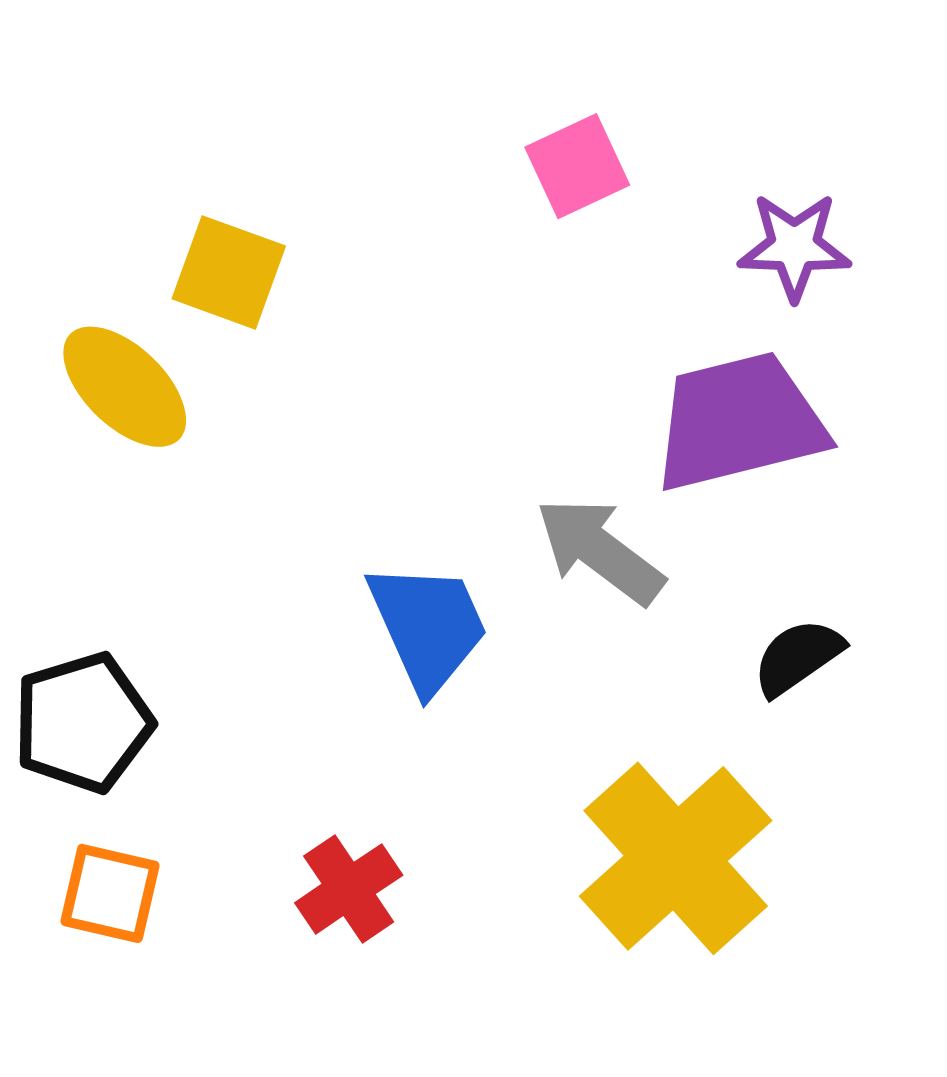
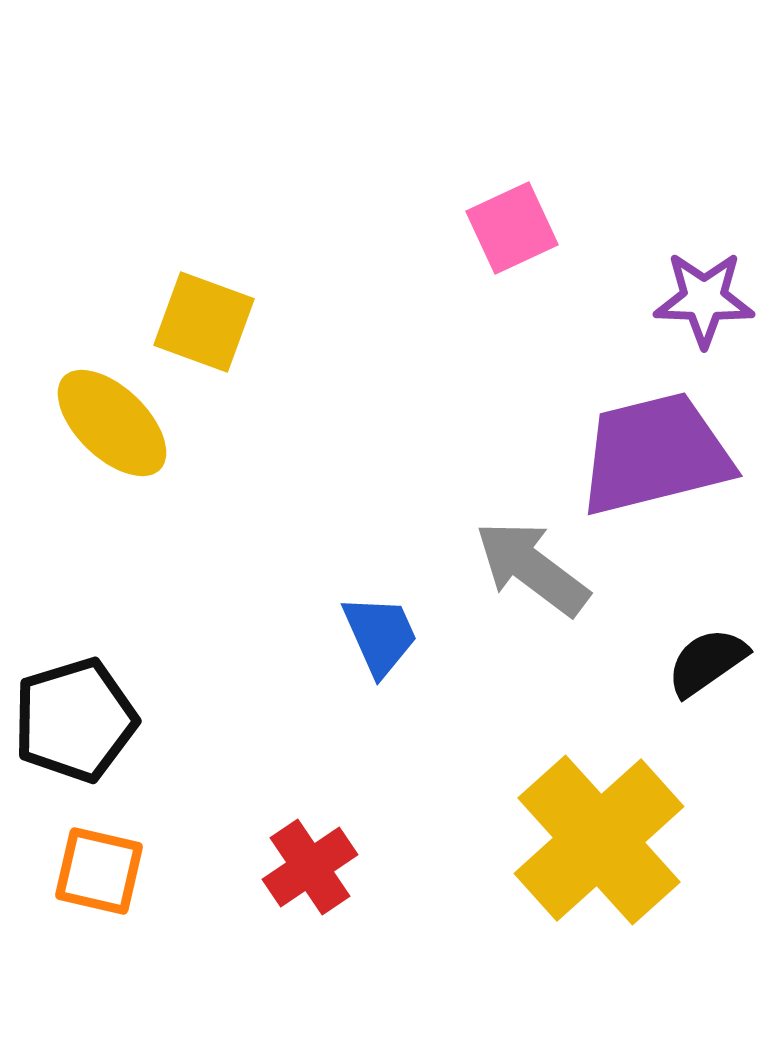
blue trapezoid: (428, 627) -> (380, 635), size x0.7

